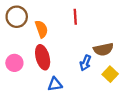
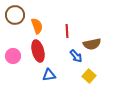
red line: (75, 17) -> (67, 31), moved
blue arrow: (85, 63) -> (76, 56), turned -64
yellow square: (110, 74) -> (89, 76), moved

